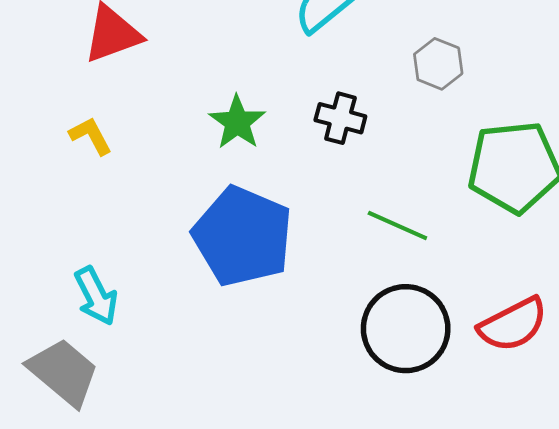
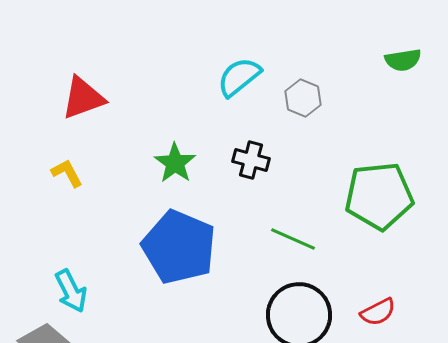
gray hexagon: (438, 64) -> (303, 98), moved
red semicircle: (513, 325) -> (378, 312), size x0.7

